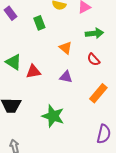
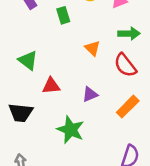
red semicircle: (94, 60) -> (125, 65), size x1.5
red triangle: (33, 72) -> (51, 86), moved
purple triangle: (66, 77) -> (90, 94), moved, turned -40

